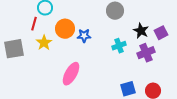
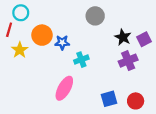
cyan cross: (119, 46) -> (81, 60), moved
pink ellipse: (71, 74) -> (64, 88), moved

